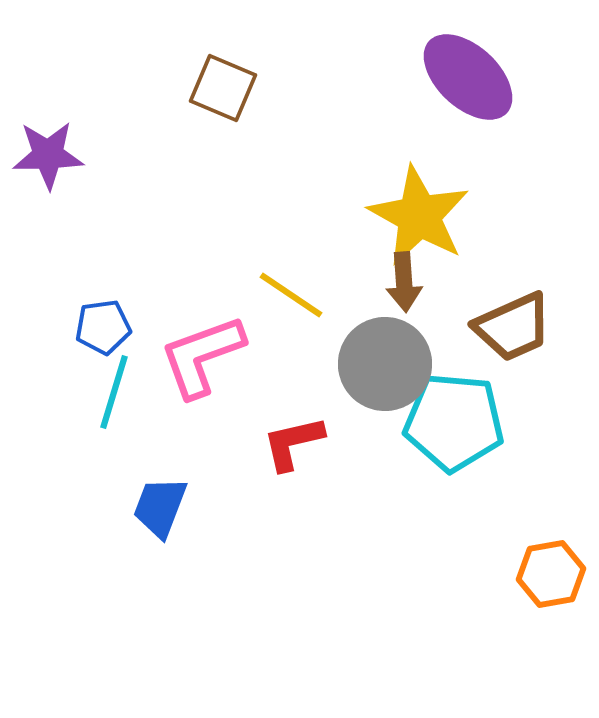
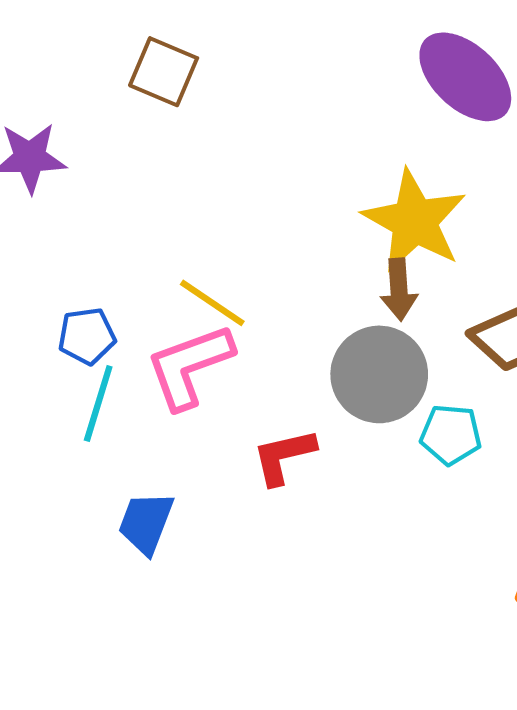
brown square: (223, 88) -> (164, 72), moved
yellow line: (291, 295) -> (212, 303), moved
cyan pentagon: (454, 422) -> (451, 435), size x0.6

